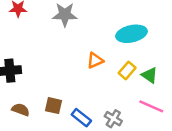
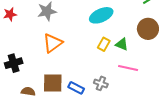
orange triangle: (95, 60) -> (53, 43), moved, size x1.5
brown square: (53, 106) -> (53, 83), size x1.5

